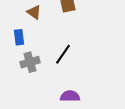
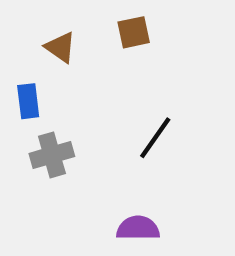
black line: (63, 54) -> (155, 138), moved

